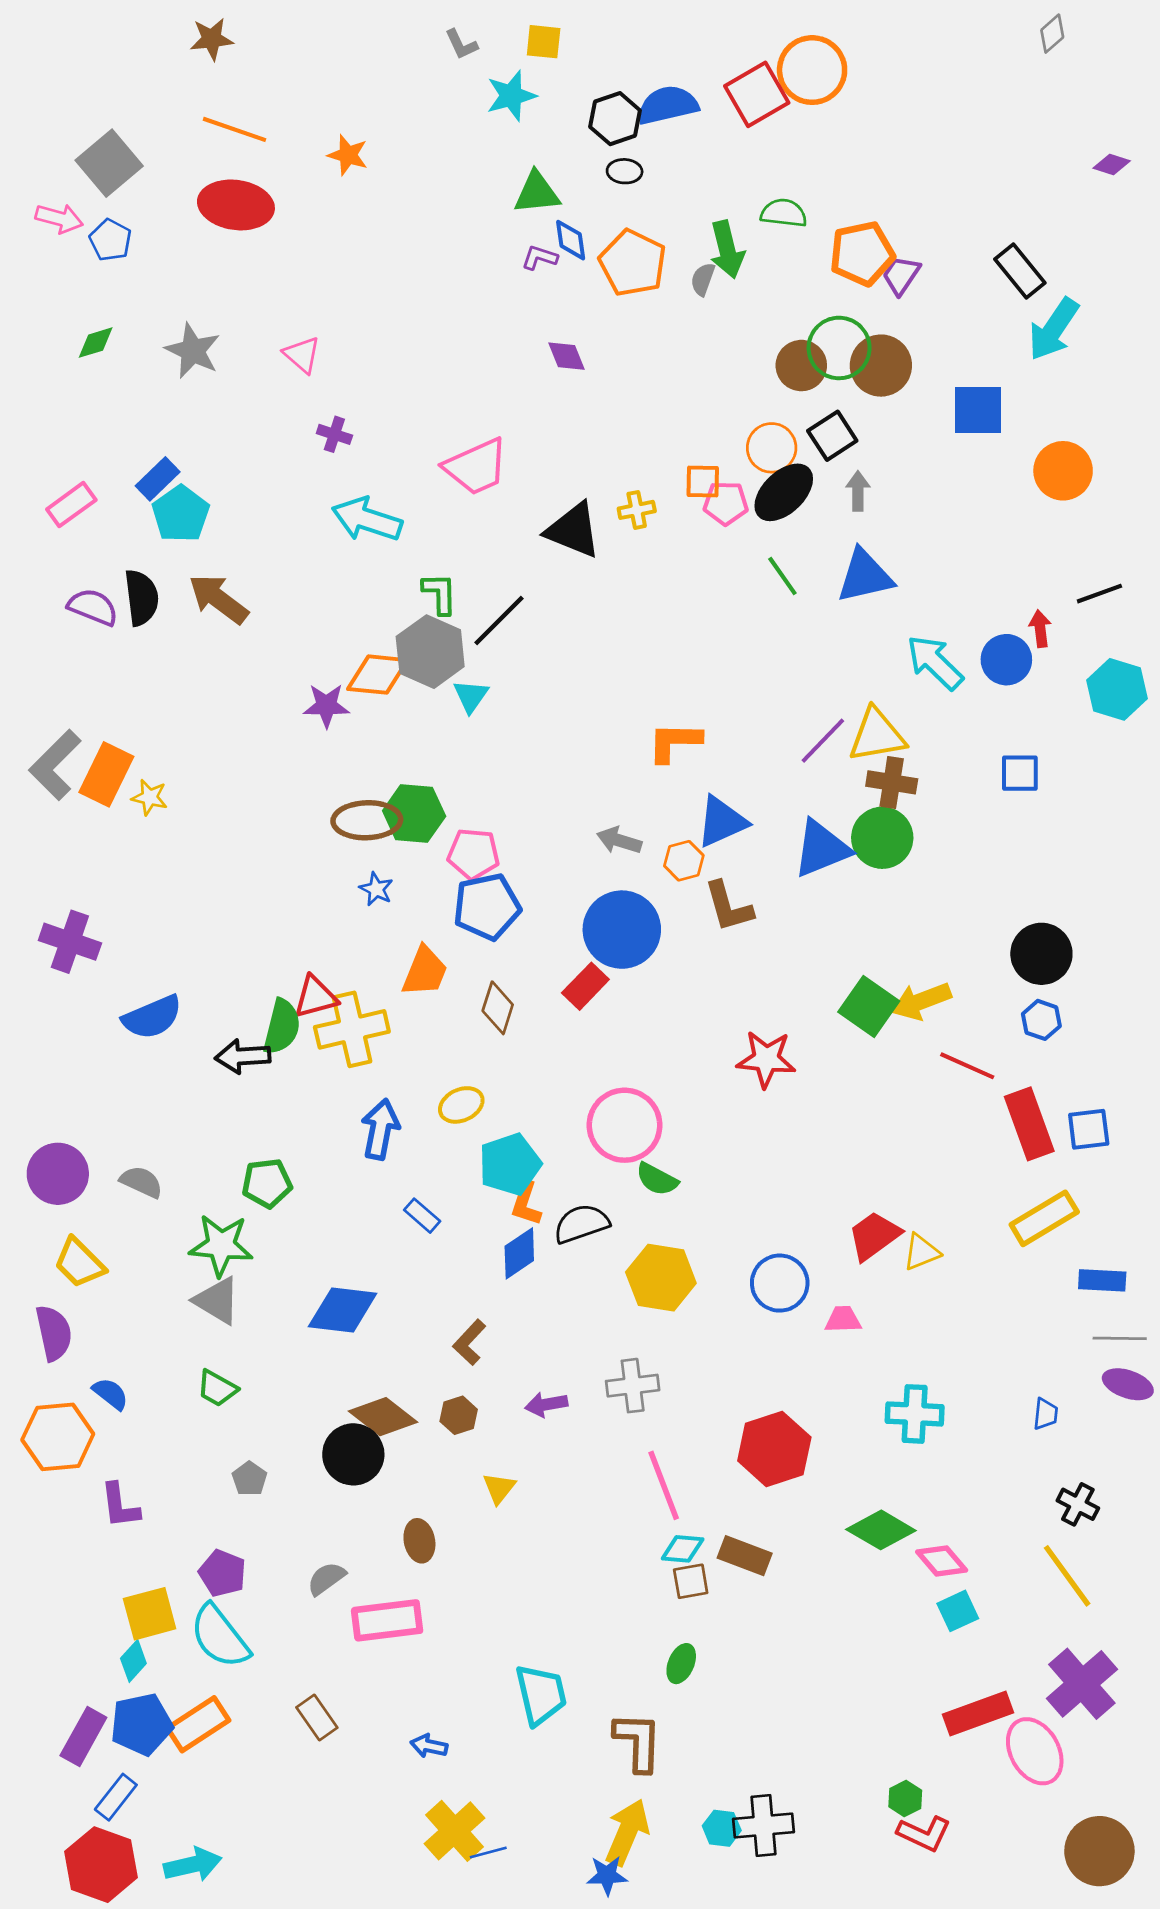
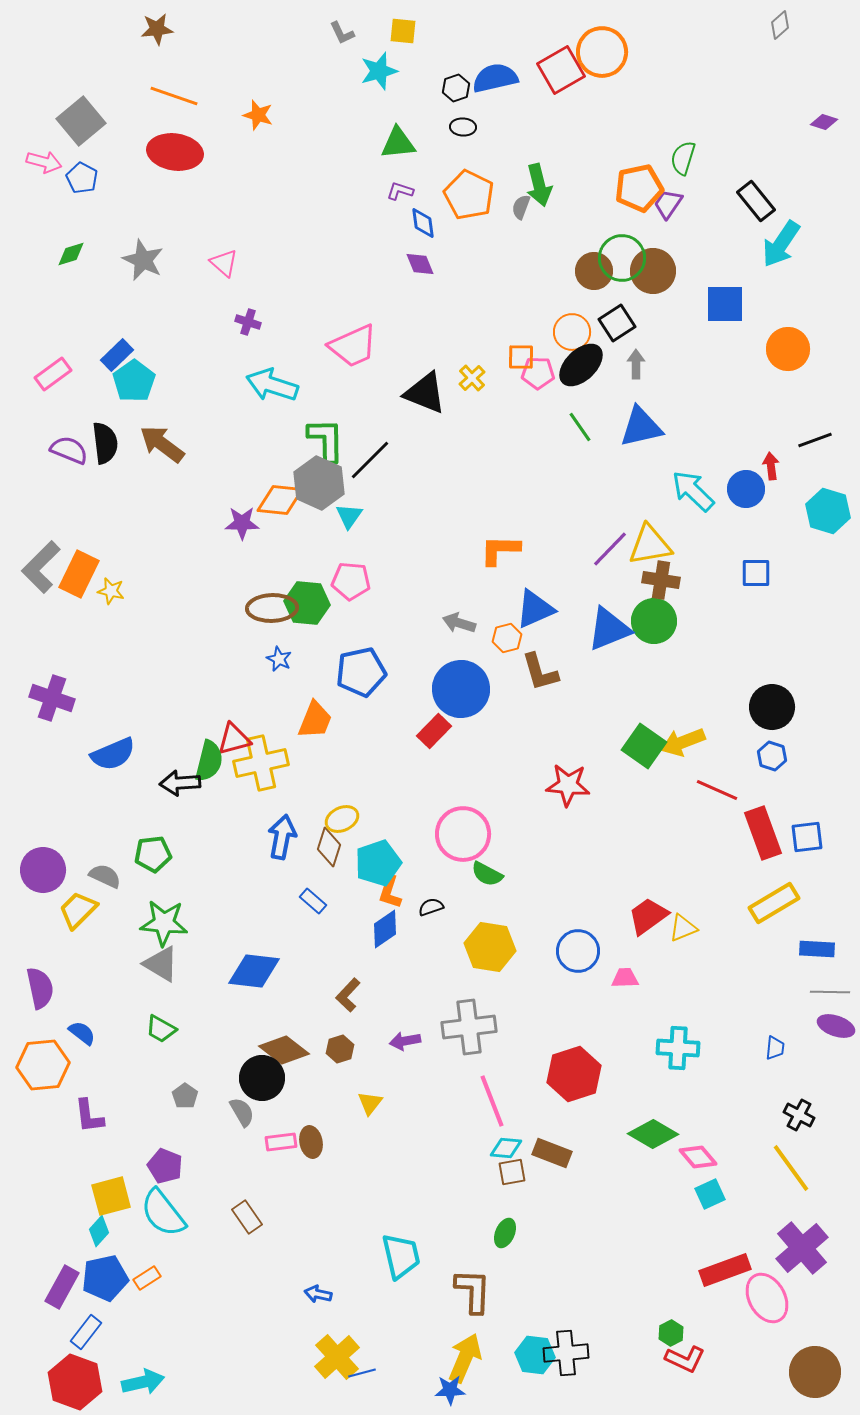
black hexagon: (615, 119) -> (456, 88), size x0.7
green semicircle: (784, 213) -> (683, 158), moved, turned -80
blue diamond: (571, 240) -> (423, 223), moved
yellow cross: (637, 510) -> (472, 378), turned -32
green L-shape: (440, 594) -> (326, 440), size x1.4
pink pentagon: (473, 854) -> (351, 581), moved
brown diamond: (498, 1008) -> (329, 847), moved
green pentagon: (267, 1183) -> (153, 854), moved
black semicircle: (581, 1224) -> (431, 907), size x0.6
yellow trapezoid: (79, 1263) -> (78, 910), moved, turned 90
gray cross: (633, 1386) -> (469, 1027), size x1.4
gray semicircle: (326, 1579) -> (242, 1112), moved, turned 96
pink rectangle: (387, 1620) -> (281, 1142), moved, size x0.6
brown rectangle: (317, 1718) -> (247, 1217), moved
orange rectangle: (198, 1724) -> (147, 1278), size x0.6
cyan hexagon: (722, 1828) -> (535, 1355), size x1.4

